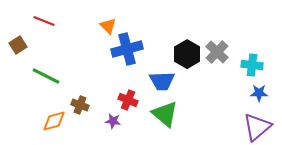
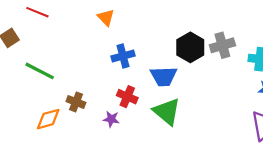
blue cross: (127, 49) -> (123, 56), moved, size x0.7
gray cross: (217, 52) -> (222, 45), turned 30

